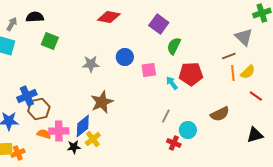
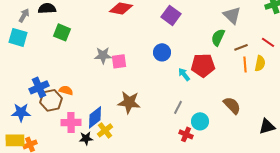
gray triangle: (244, 37) -> (232, 15), moved
green semicircle: (174, 46) -> (218, 37), moved
blue circle: (125, 57) -> (162, 52), moved
pink square: (149, 70) -> (119, 61), moved
yellow semicircle: (248, 72) -> (260, 63), turned -35
red line: (256, 96) -> (268, 42), moved
brown star: (102, 102) -> (129, 102), moved, turned 30
brown semicircle: (220, 114) -> (232, 105), turned -108
orange semicircle: (44, 134) -> (66, 90), moved

